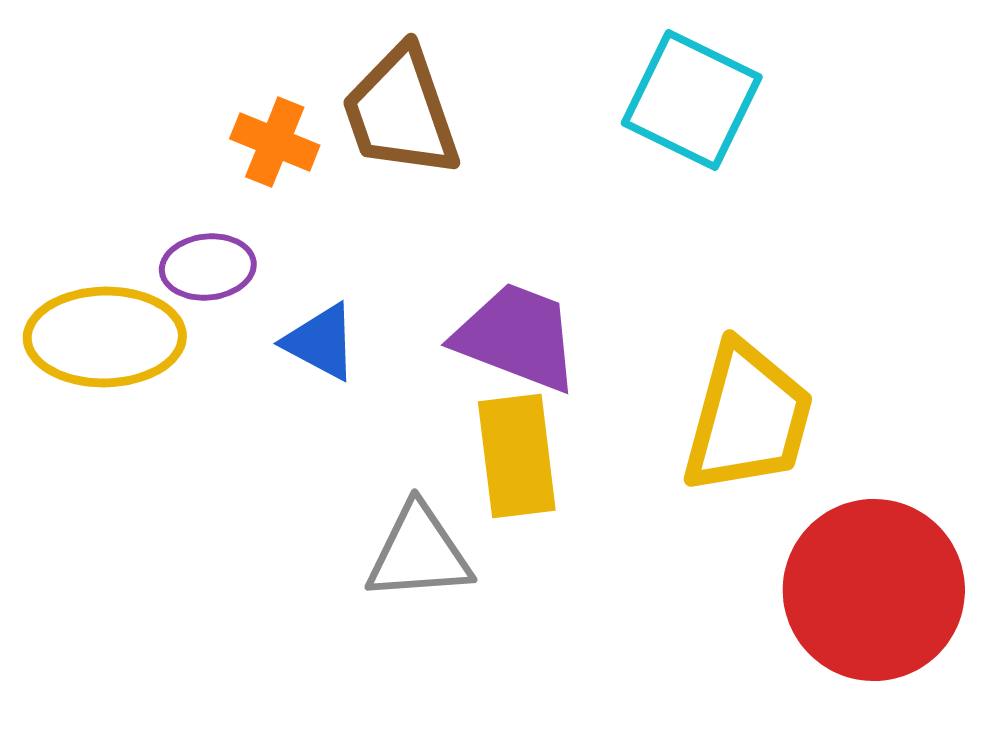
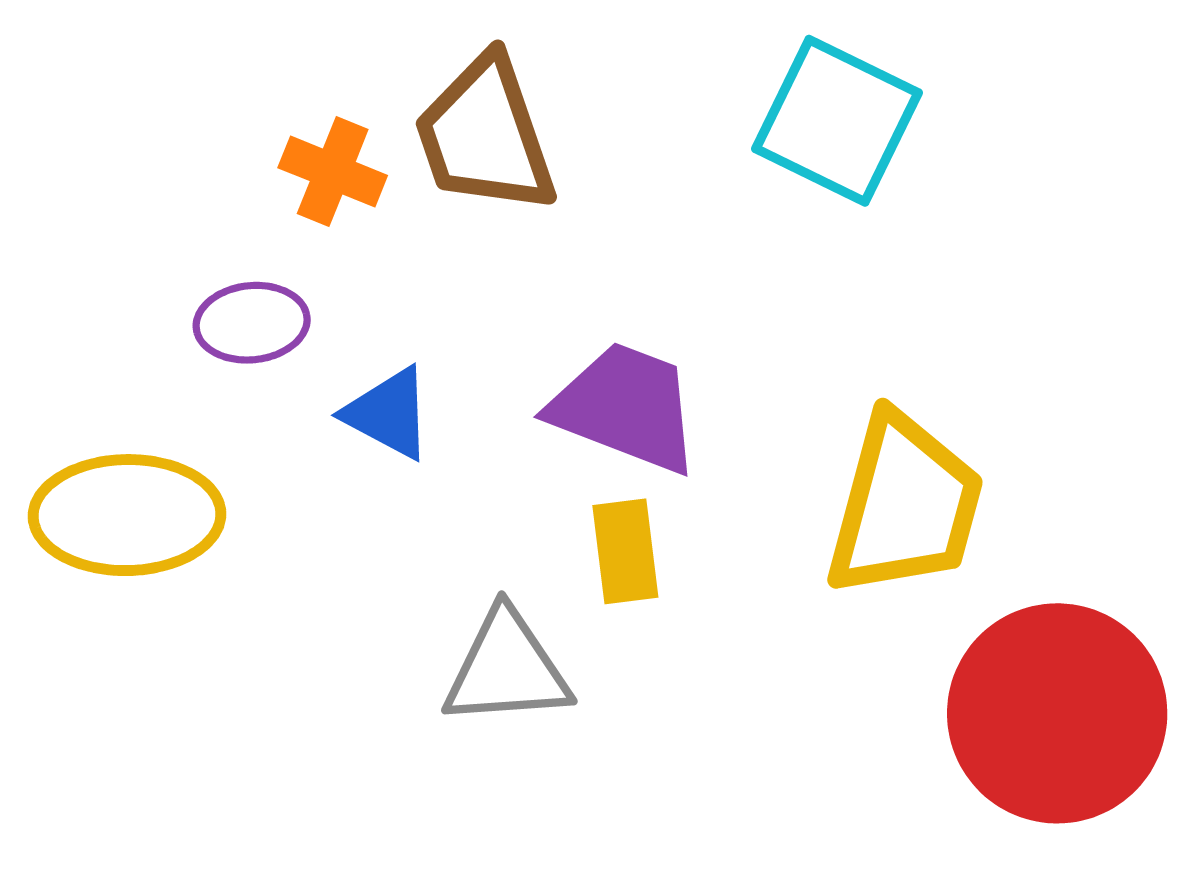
yellow ellipse: (105, 337) -> (127, 515), moved
yellow rectangle: (517, 456) -> (625, 551), size x0.7

